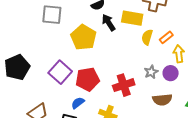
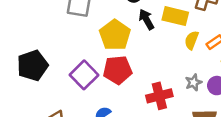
red pentagon: (88, 79) -> (118, 70), moved

